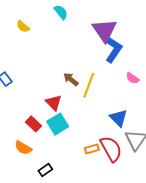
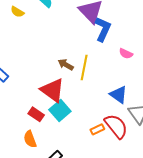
yellow semicircle: (23, 27) -> (17, 12), moved
red triangle: (54, 103) -> (53, 90), size x1.5
orange semicircle: (23, 148) -> (30, 139), turned 48

